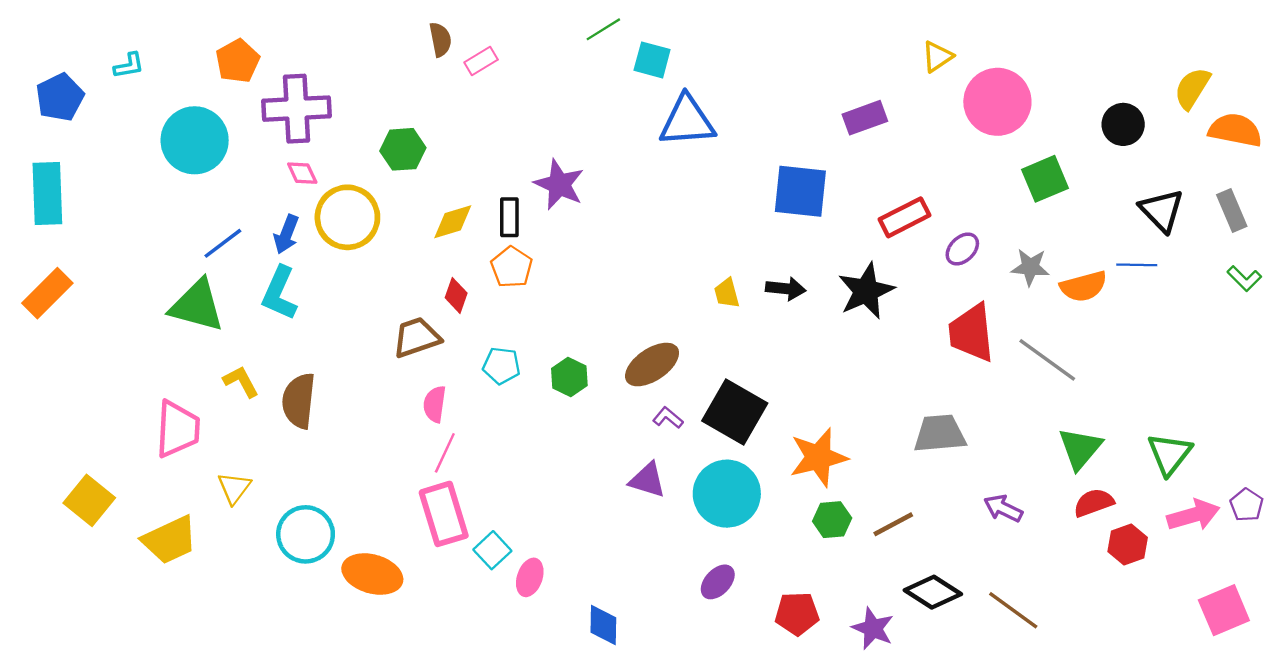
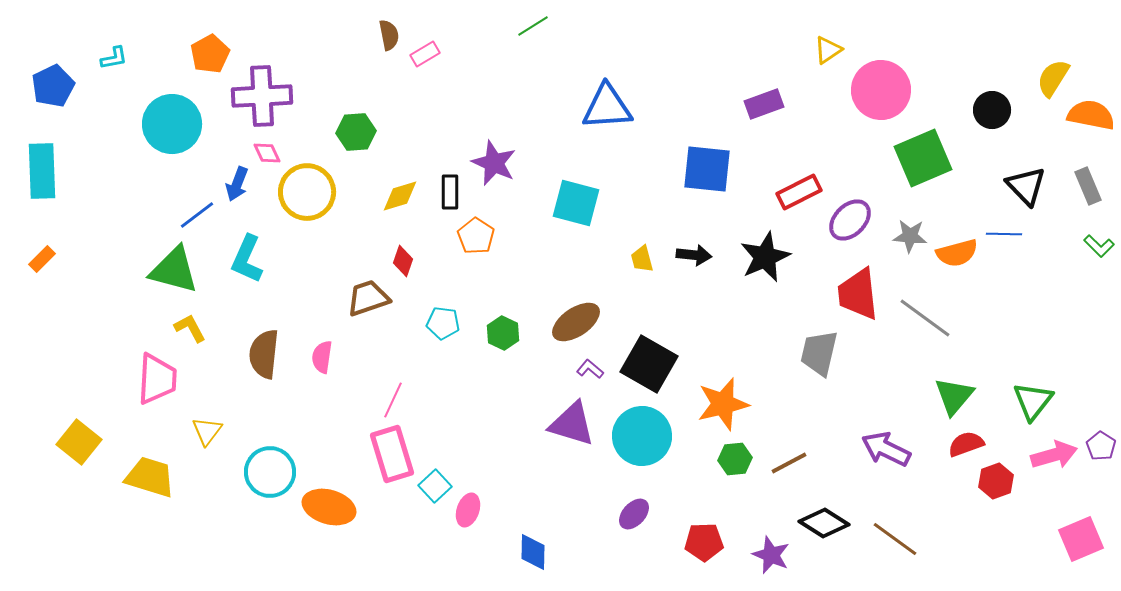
cyan square: (652, 60) -> (576, 203), moved, size x1.4
green square: (1045, 179) -> (923, 158), size x1.4
blue arrow: (286, 234) -> (237, 184), moved
purple ellipse: (962, 249) -> (850, 220), size x1.4
orange pentagon: (512, 267) -> (476, 236), moved
orange rectangle: (47, 293) -> (42, 259), size x0.6
yellow L-shape: (241, 381) -> (190, 328), moved
pink semicircle: (435, 404) -> (322, 357), moved
gray trapezoid: (940, 434) -> (819, 353), moved, turned -72
purple triangle: (648, 480) -> (572, 424), size x1.4
purple arrow: (1003, 508) -> (886, 449), size x1.4
yellow trapezoid: (170, 540) -> (150, 477), turned -138

